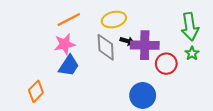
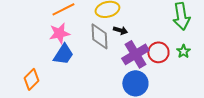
purple cross: (145, 45) -> (135, 54), moved, turned -32
green star: (192, 53) -> (183, 51), moved

